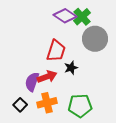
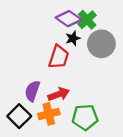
black star: (71, 68) -> (73, 38), moved
red arrow: (47, 77) -> (59, 94), moved
black square: (20, 105) -> (19, 116), size x1.5

